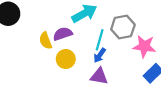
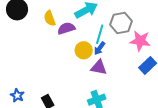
yellow semicircle: (46, 41) -> (50, 18), moved
yellow circle: (66, 59) -> (84, 50), moved

